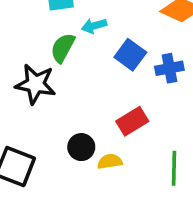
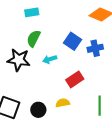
cyan arrow: (94, 26) -> (50, 59), moved
black circle: (81, 147) -> (38, 110), moved

